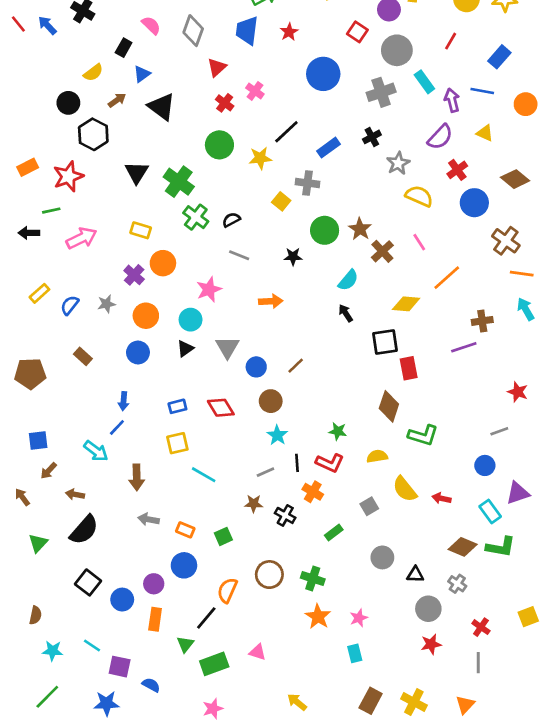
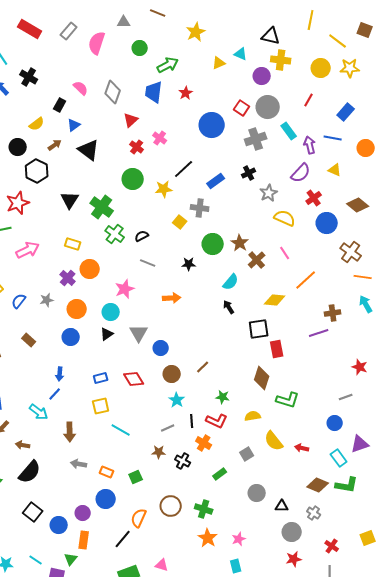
red square: (357, 32) -> (242, 108), moved
brown line: (296, 366) -> (203, 367), moved
green triangle: (185, 644) -> (71, 559), moved

